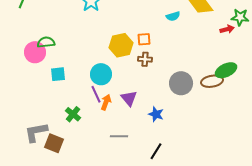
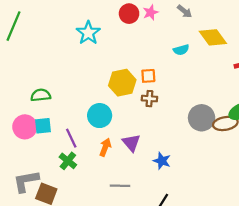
green semicircle: (46, 42) -> (41, 95), moved
pink circle: (35, 52) -> (25, 127), moved
cyan square: (58, 74) -> (43, 126), moved
gray circle: (181, 83) -> (202, 118), moved
purple line: (96, 94) -> (71, 138), moved

